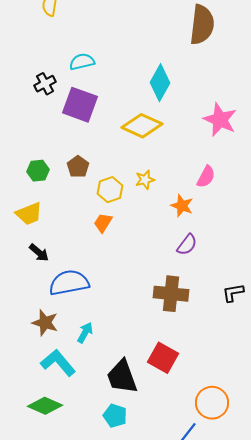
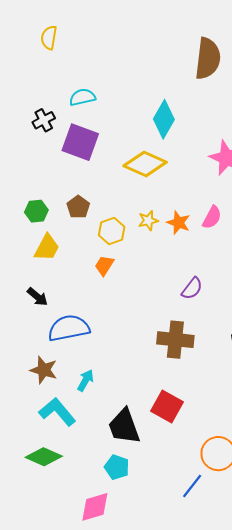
orange star: (182, 206) -> (179, 223), moved
yellow trapezoid: (29, 214) -> (47, 248), moved, turned -40

